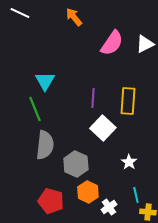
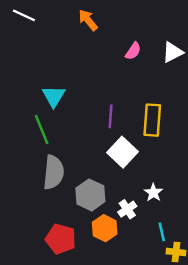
pink semicircle: (112, 43) -> (133, 51), size x0.6
white cross: (109, 207) -> (127, 209), moved

